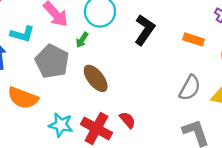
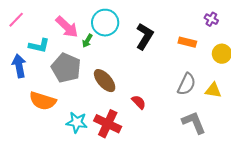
green arrow: (82, 40) -> (87, 41), moved
red semicircle: (127, 120) -> (139, 102), moved

